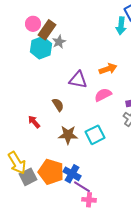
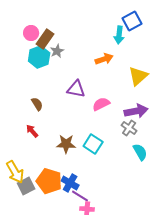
orange arrow: (108, 69) -> (104, 59), moved
brown semicircle: (58, 105) -> (37, 104), moved
cyan square: (95, 135) -> (93, 144), turned -30

